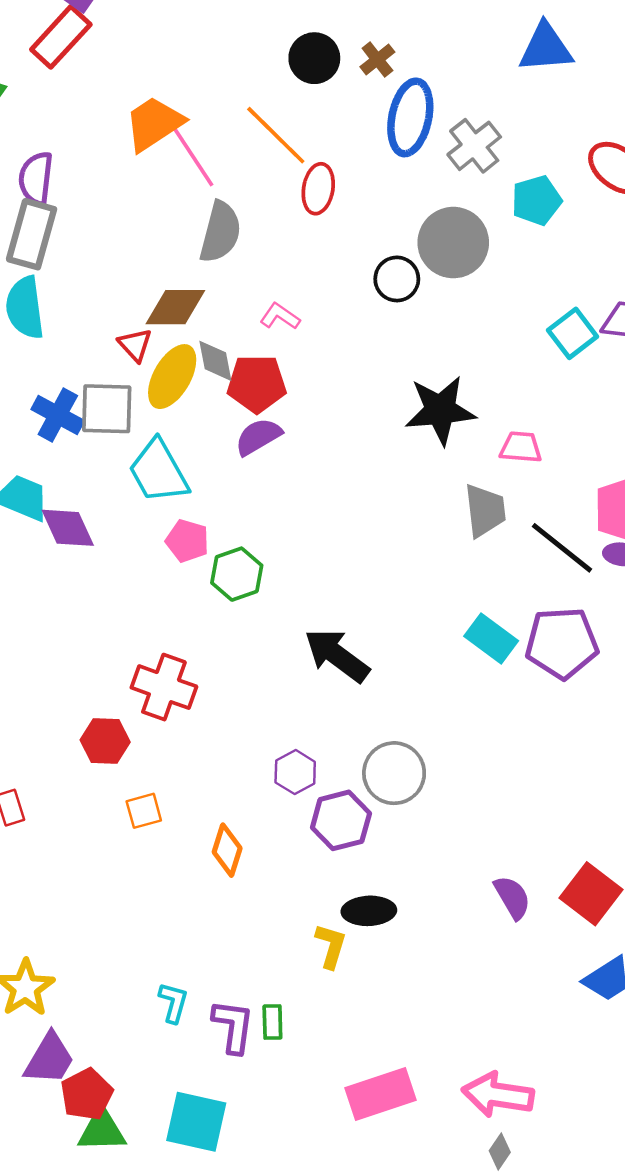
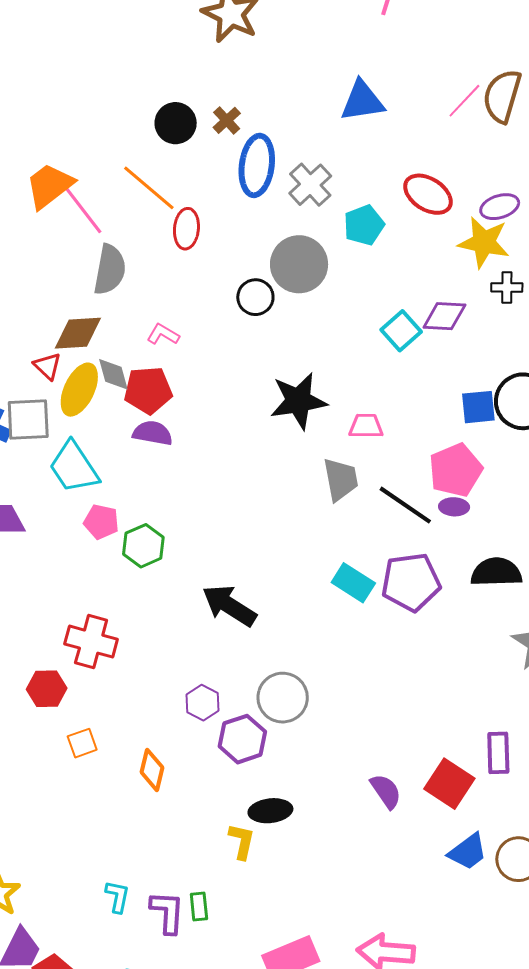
purple semicircle: (258, 437) -> (153, 433), turned 45

